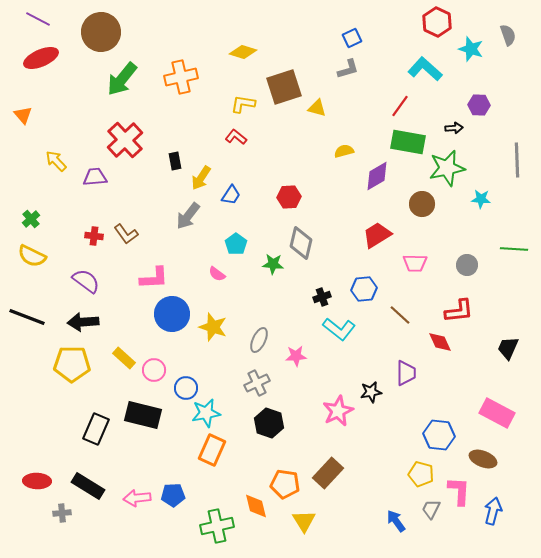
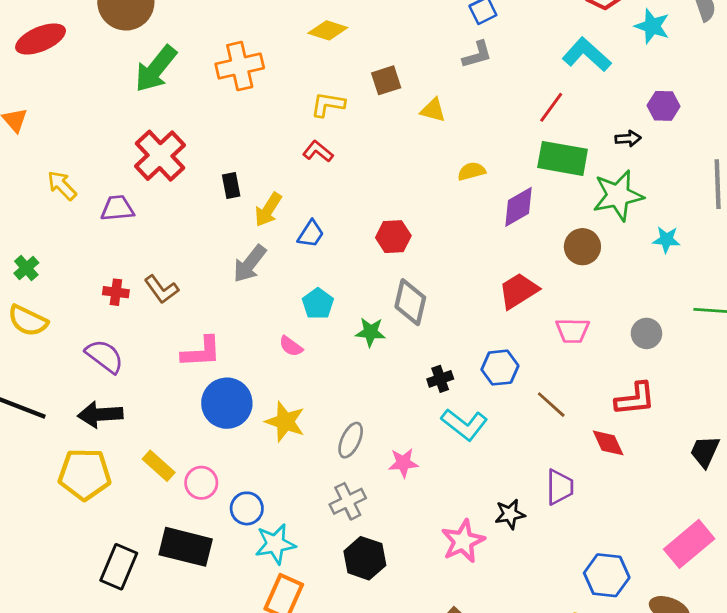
brown square: (284, 87) -> (386, 80), size x0.6
pink rectangle: (497, 413) -> (689, 544), turned -68

